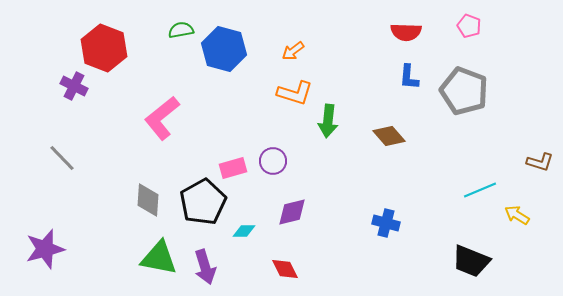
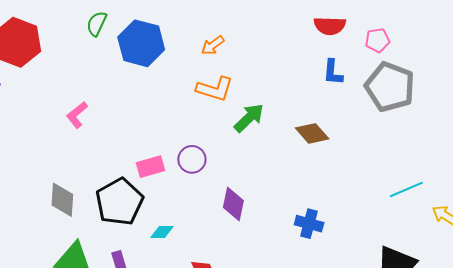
pink pentagon: (469, 26) -> (377, 40), moved, turned -30
green semicircle: (181, 30) -> (97, 24), turned -55
pink L-shape: (162, 118) -> (77, 115), size x0.6
green arrow: (328, 121) -> (249, 118), turned -140
purple diamond: (292, 212) -> (233, 204), moved, turned -64

